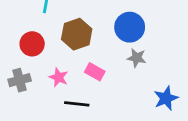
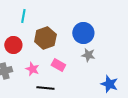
blue star: (166, 98) -> (109, 84), turned -30

